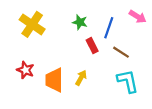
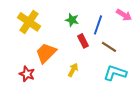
red star: (25, 70) -> (27, 74), moved
orange trapezoid: (54, 80) -> (46, 53), moved, turned 45
cyan L-shape: (128, 81) -> (115, 73), turned -60

